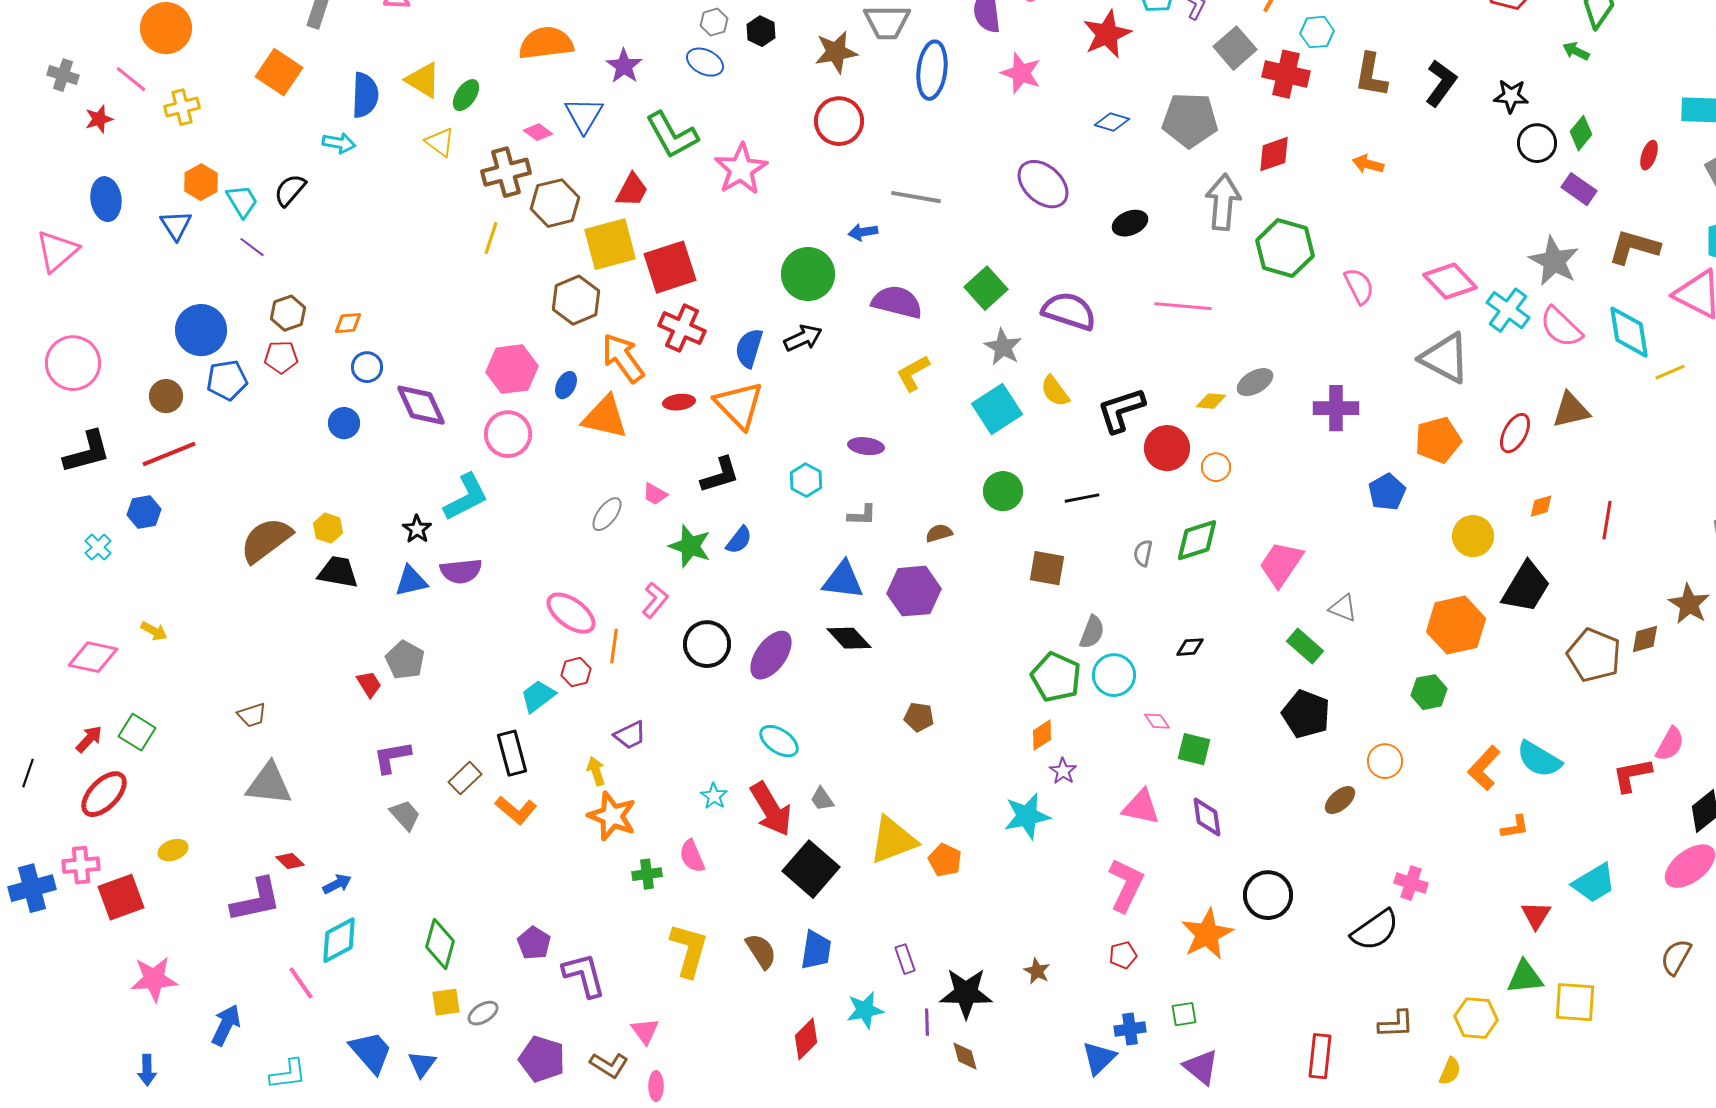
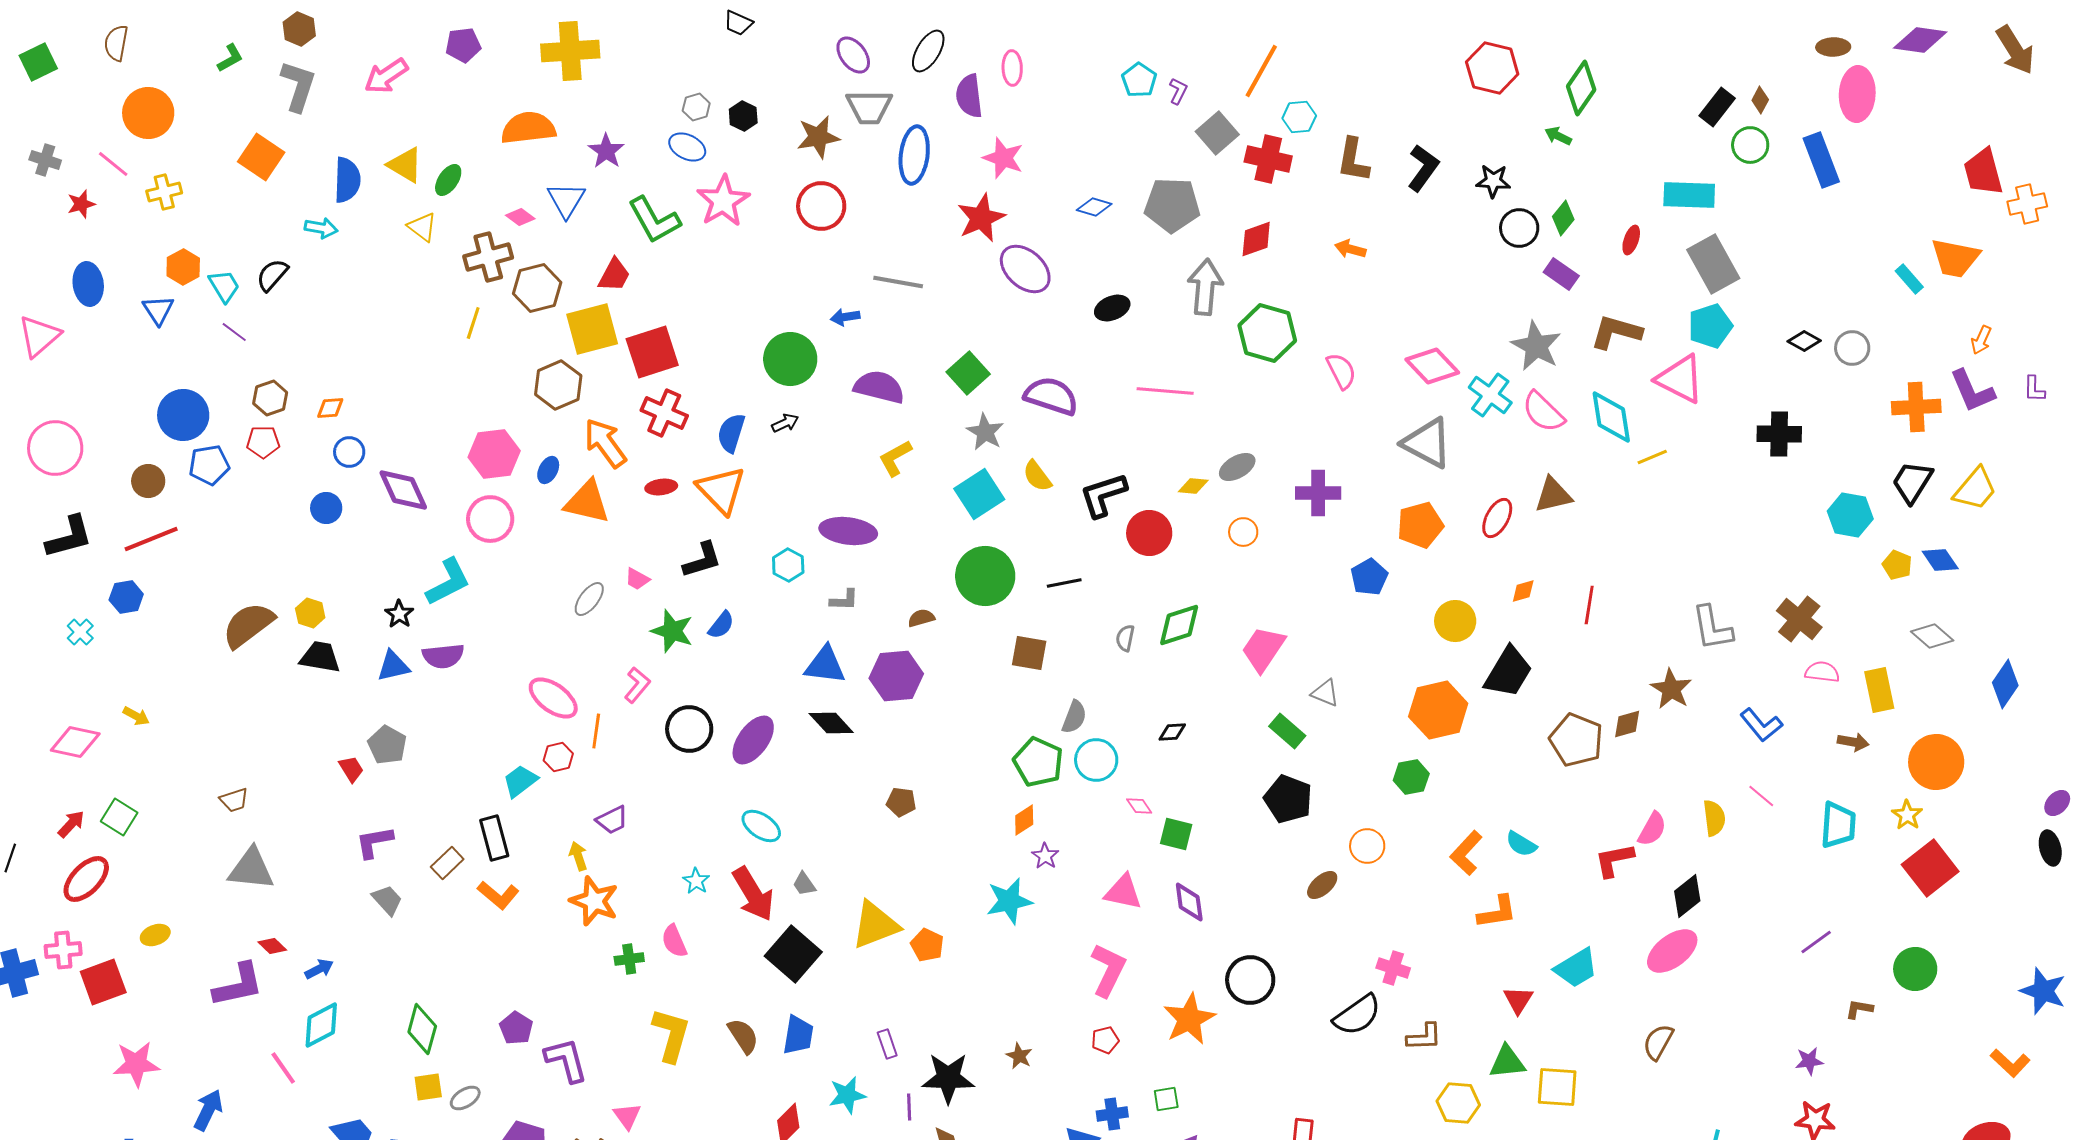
red star: (1107, 34) -> (981, 218), moved
pink star: (741, 169) -> (723, 201), moved
black arrow: (803, 338) -> (785, 423), size x0.7
purple ellipse: (866, 446) -> (848, 531), size x1.6
orange circle: (1216, 467) -> (1243, 532), moved
green circle: (1003, 491) -> (985, 576), size x1.5
cyan semicircle: (1539, 759) -> (1521, 844), size x0.7
orange L-shape: (1515, 827) -> (1497, 912), size x1.4
brown L-shape: (1396, 1024) -> (1424, 1037), moved

